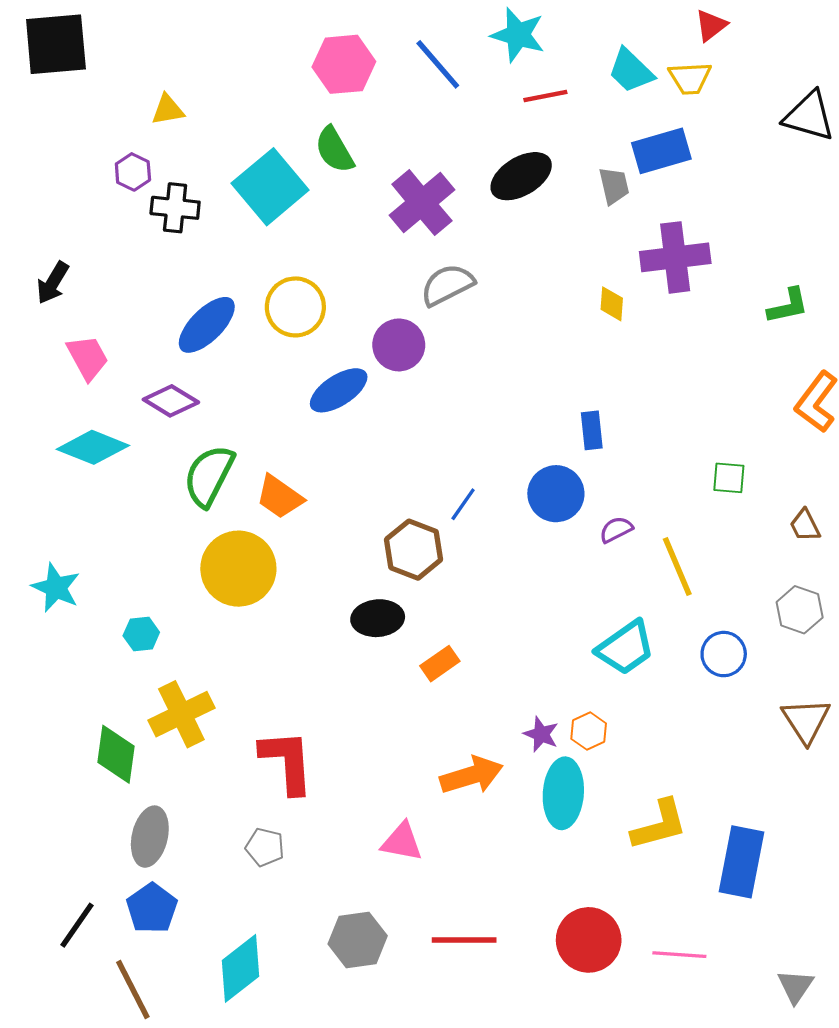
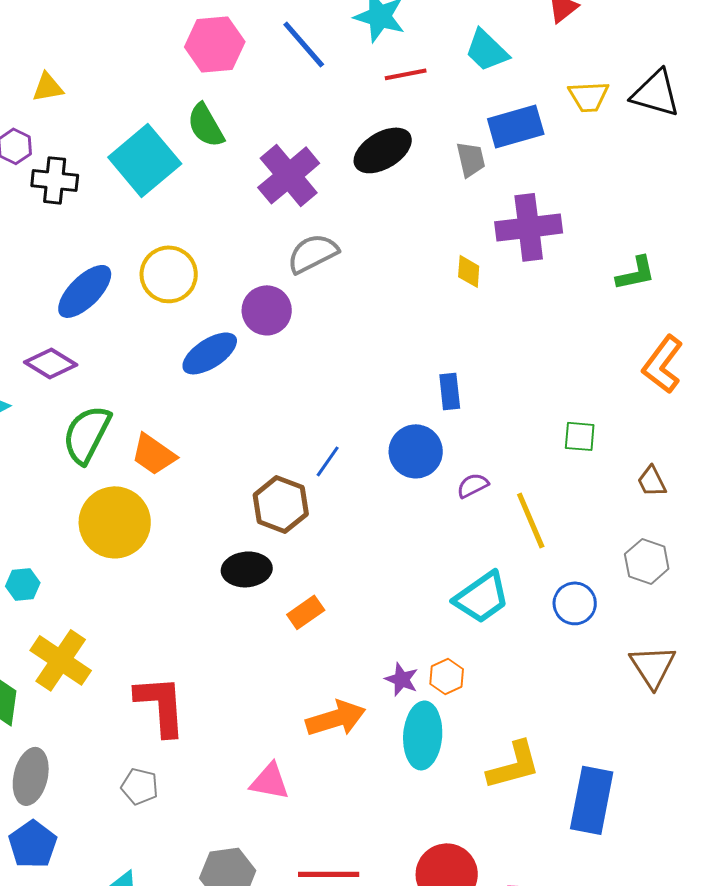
yellow trapezoid: (690, 78) -> (589, 96), moved
yellow cross: (181, 714) -> (61, 660), turned -30

